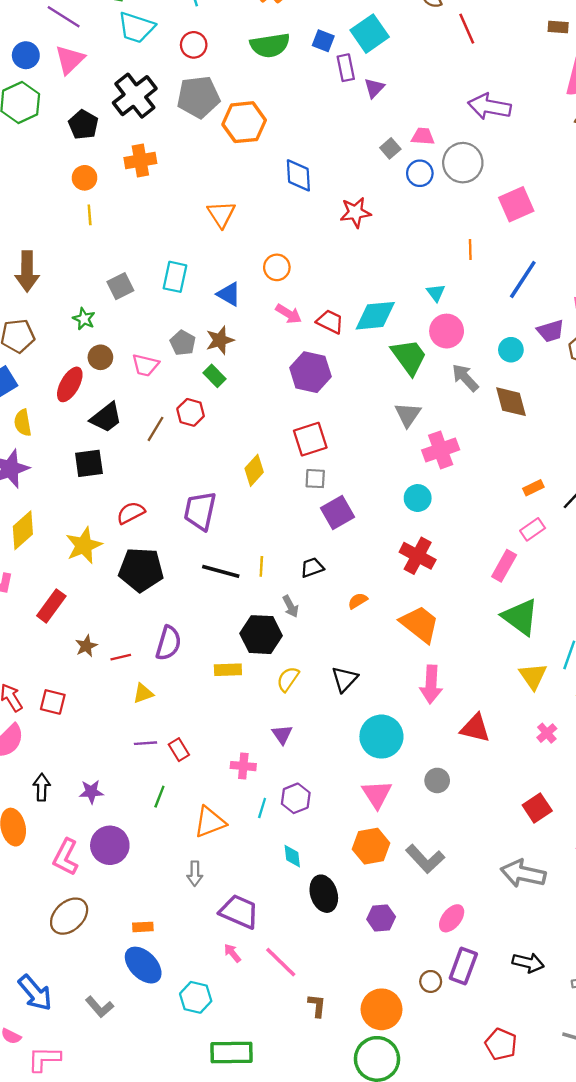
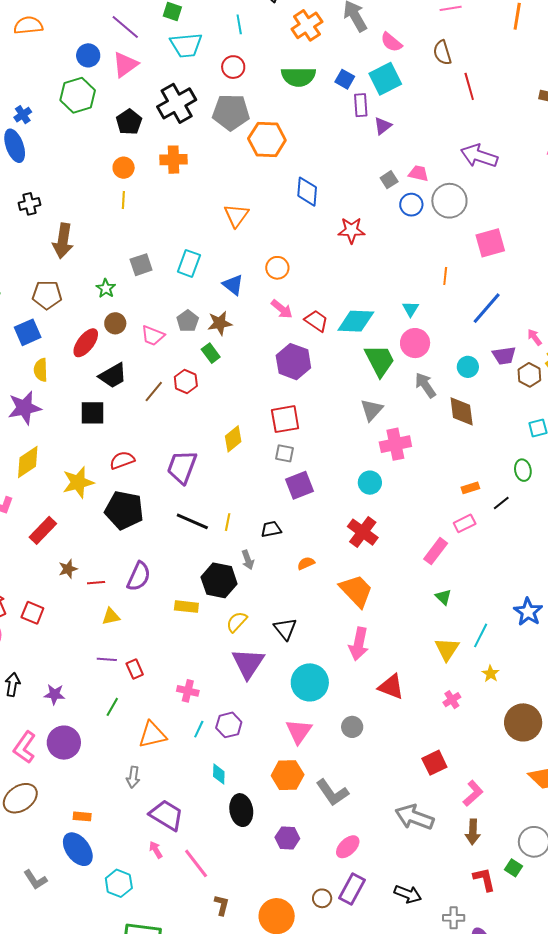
cyan trapezoid: (136, 27) -> (186, 45), turned -32
green triangle: (520, 617) -> (443, 597), size x0.5
black triangle: (344, 679) -> (285, 629), turned -30
purple triangle: (282, 734) -> (248, 663), moved, size x1.8

